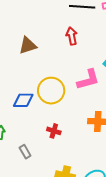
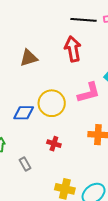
red arrow: (72, 36) -> (73, 49), size x1.4

